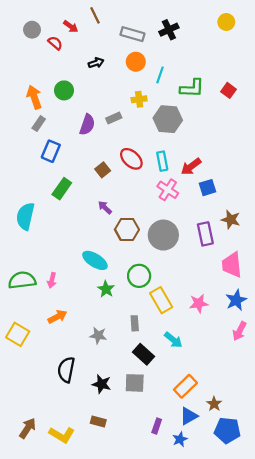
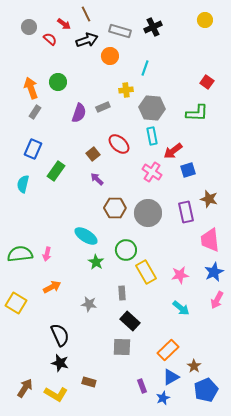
orange circle: (136, 62) -> (110, 56), moved
black arrow: (96, 63) -> (87, 40), moved, size x1.5
green L-shape: (192, 88) -> (197, 113), moved
blue rectangle: (51, 151) -> (33, 149), moved
cyan rectangle: (162, 161) -> (152, 136), moved
purple arrow: (105, 207) -> (97, 179), moved
cyan semicircle: (25, 216) -> (23, 184), moved, size x0.7
cyan arrow: (173, 340) -> (181, 308), moved
black semicircle: (66, 370) -> (60, 335), turned 145
black star: (102, 384) -> (60, 363), moved
purple rectangle: (157, 426) -> (142, 386), turned -40
blue pentagon: (227, 430) -> (206, 390), turned -30

